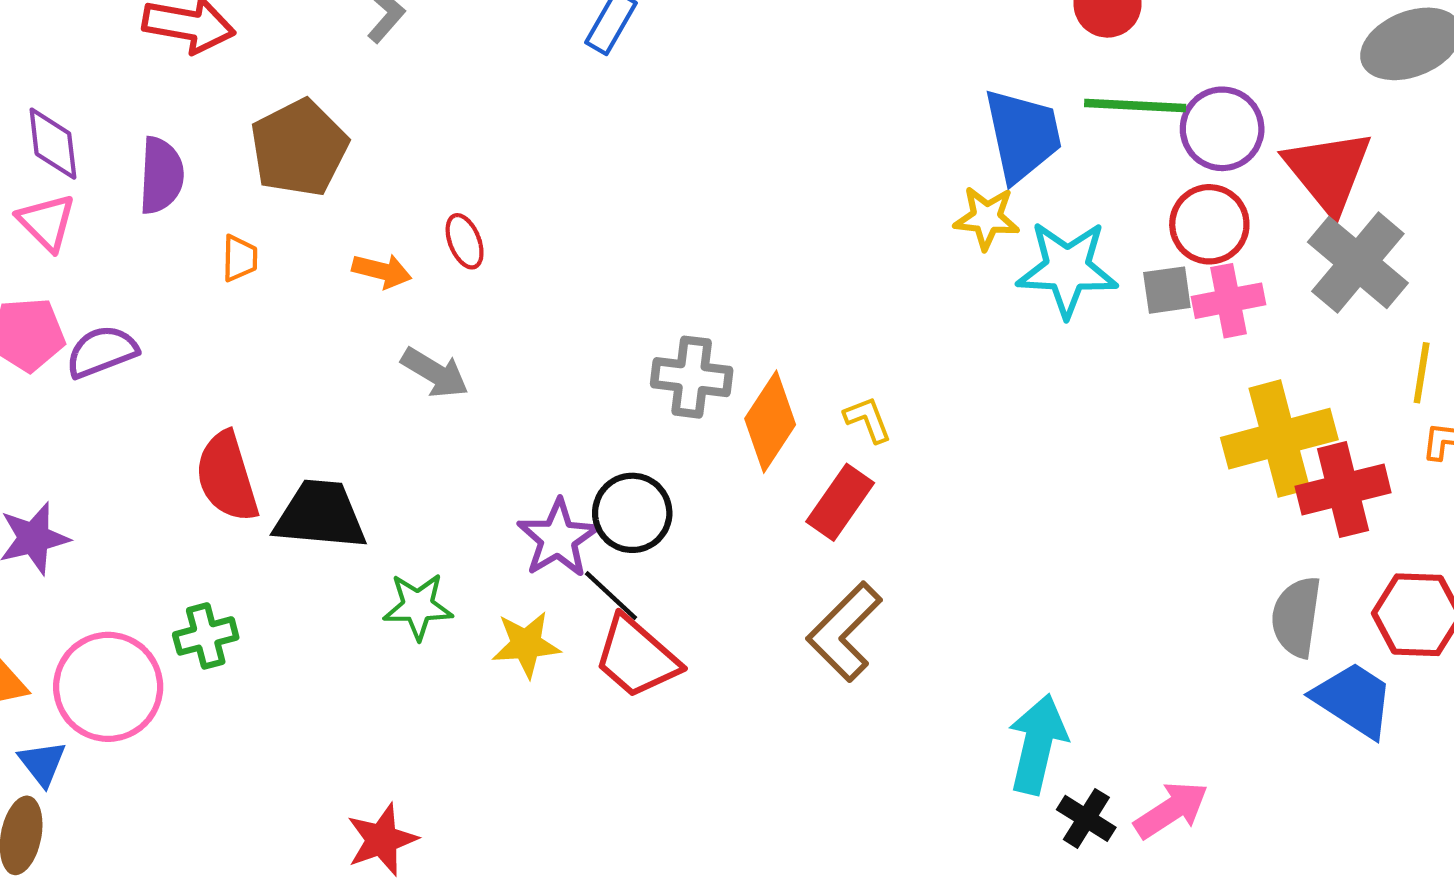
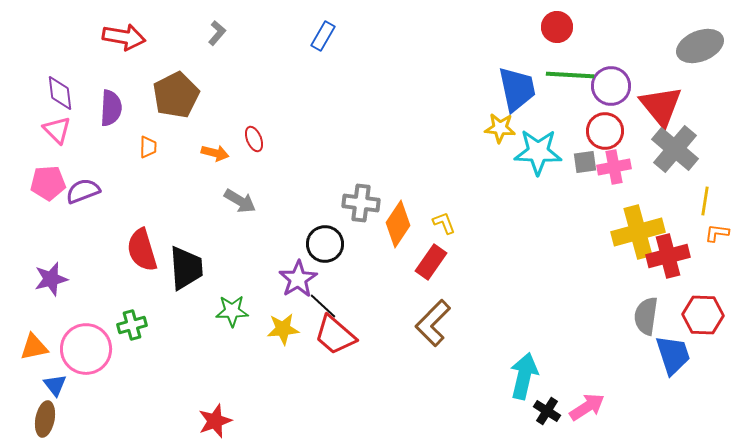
black circle: (632, 513) -> (325, 244), moved
black trapezoid: (320, 515) -> (186, 268), turned 81
blue trapezoid: (1354, 700) -> (673, 355), turned 39

